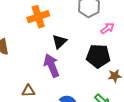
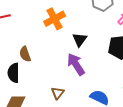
brown triangle: (28, 91) -> (58, 93), turned -40

